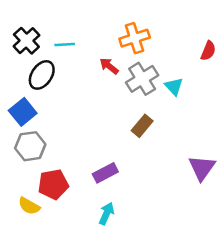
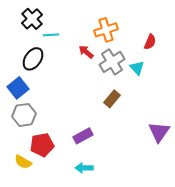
black cross: (26, 41) -> (32, 19), moved
red semicircle: (208, 51) -> (150, 42), moved
cyan arrow: (107, 214) -> (84, 168), turned -114

